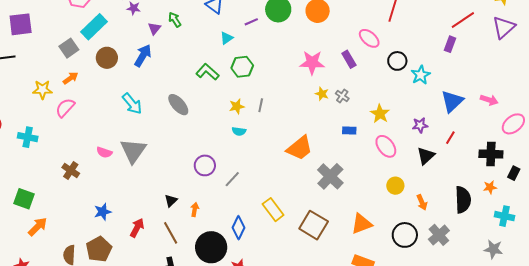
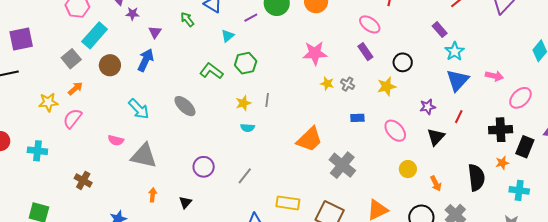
green arrow: (175, 20) -> (187, 19), moved
purple rectangle: (450, 44) -> (440, 30), moved, turned -56
purple rectangle: (349, 59) -> (365, 52), moved
black circle: (397, 61) -> (403, 62), moved
cyan star: (421, 75) -> (455, 51), moved
yellow star: (380, 114) -> (387, 86), moved, turned 30
gray triangle: (133, 151) -> (144, 156), turned -48
pink semicircle: (104, 152) -> (116, 140), moved
purple circle: (205, 165) -> (204, 167), moved
black rectangle: (514, 173) -> (525, 147), size x1.5
orange arrow: (195, 210) -> (153, 195), moved
yellow rectangle: (273, 210) -> (288, 203), turned -40

